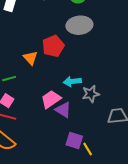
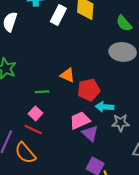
red pentagon: (53, 46) -> (89, 90), moved
orange triangle: (31, 58) -> (67, 75), turned -35

